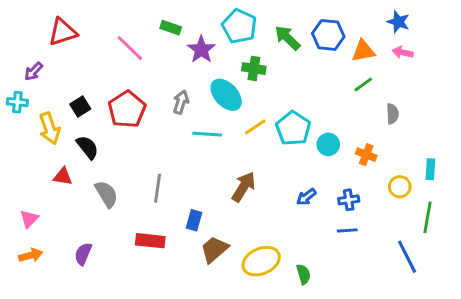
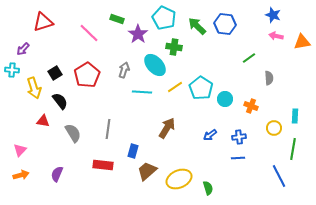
orange triangle: (363, 51) -> (302, 42), moved

